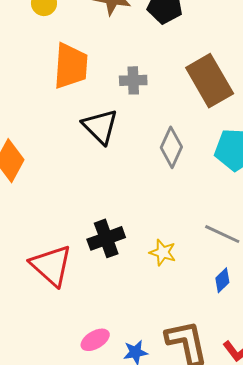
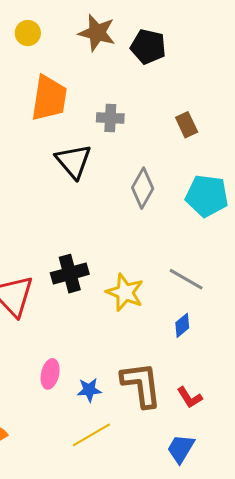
brown rectangle: (210, 81) -> (187, 125), size x0.5
yellow star: (163, 252) -> (125, 292), size x1.4
pink ellipse: (95, 340) -> (50, 374), turned -52

